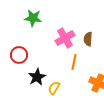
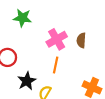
orange line: (74, 62) -> (56, 65), moved

